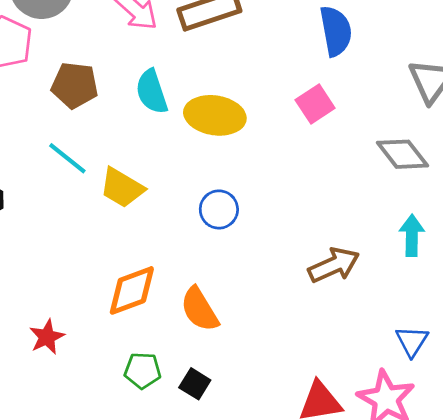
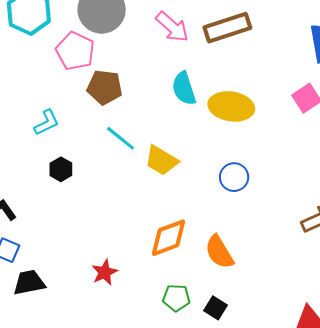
brown pentagon: (75, 85) -> (105, 87), moved

